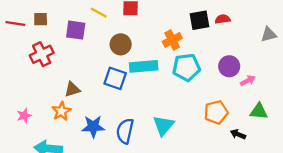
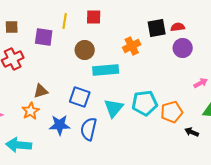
yellow line: (99, 13) -> (65, 21), turned 70
purple circle: (229, 66) -> (183, 48), moved
cyan pentagon: (186, 67) -> (145, 103), moved
blue square: (115, 78) -> (80, 97), moved
cyan triangle: (163, 125) -> (114, 108), moved

